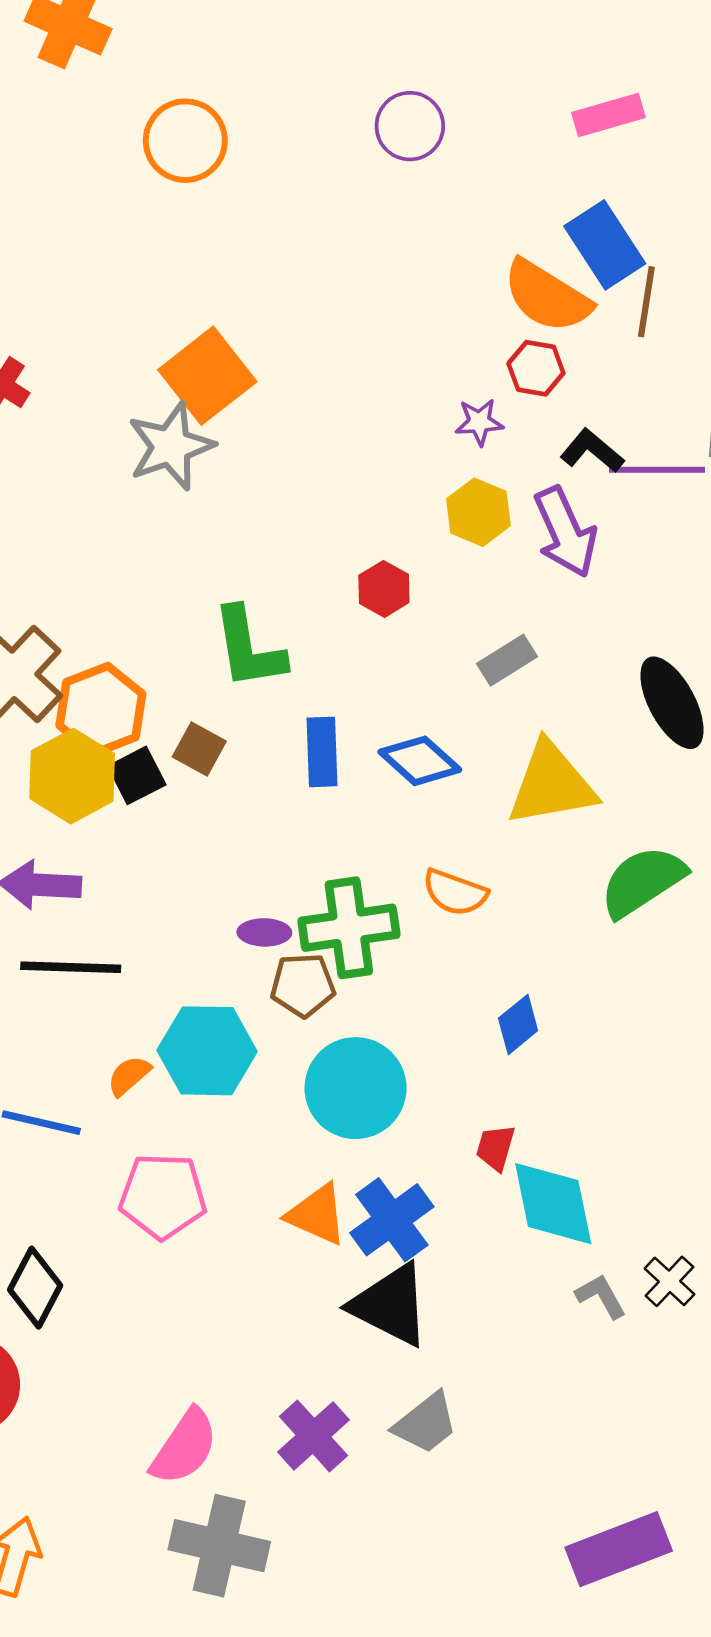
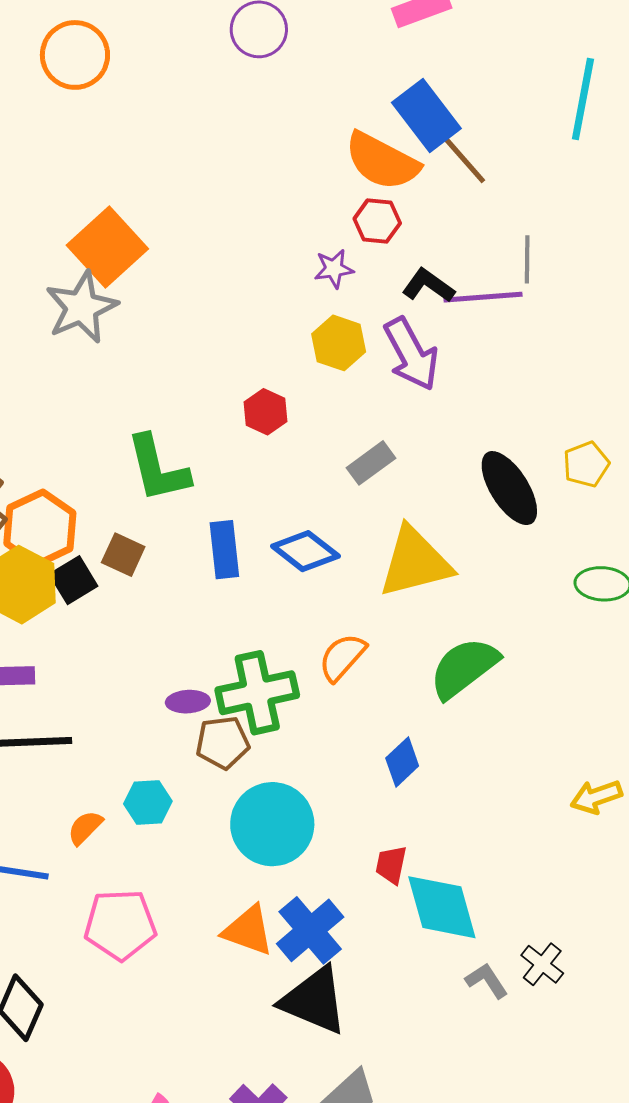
brown line: (646, 302) -> (464, 160), turned -46
green semicircle: (643, 881) -> (464, 668), moved
orange semicircle: (455, 892) -> (342, 657), turned 116
cyan hexagon: (207, 1051) -> (148, 802), size x0.6

